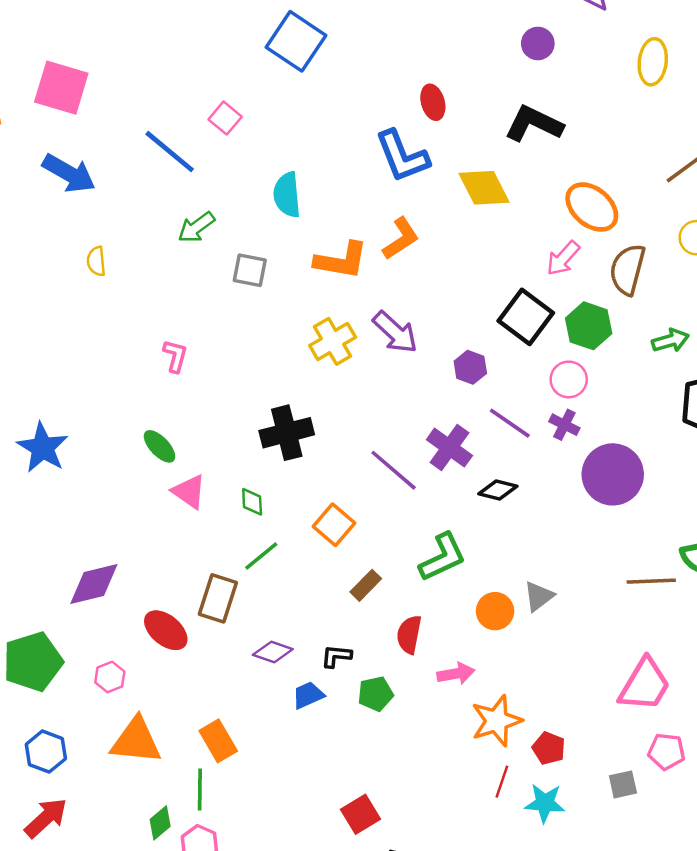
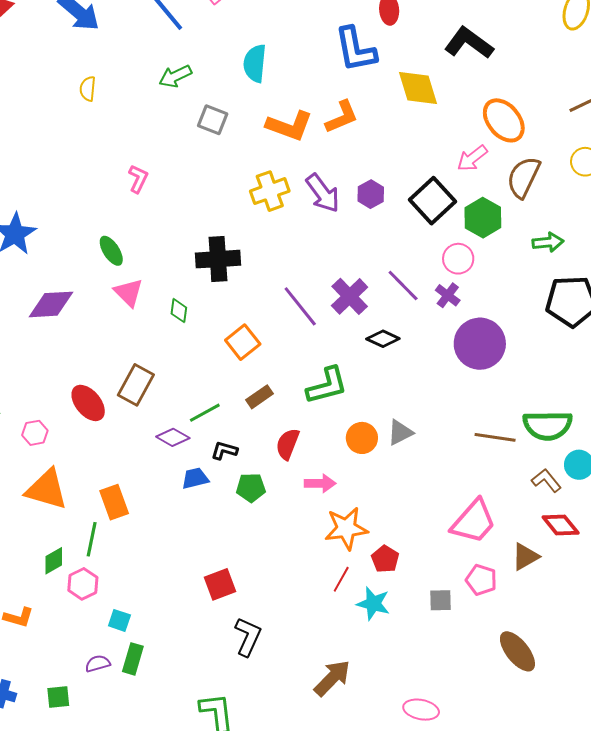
purple hexagon: (470, 367) -> (371, 194), moved
green line: (261, 556) -> (205, 413), moved
purple diamond: (94, 584) -> (51, 304), moved

